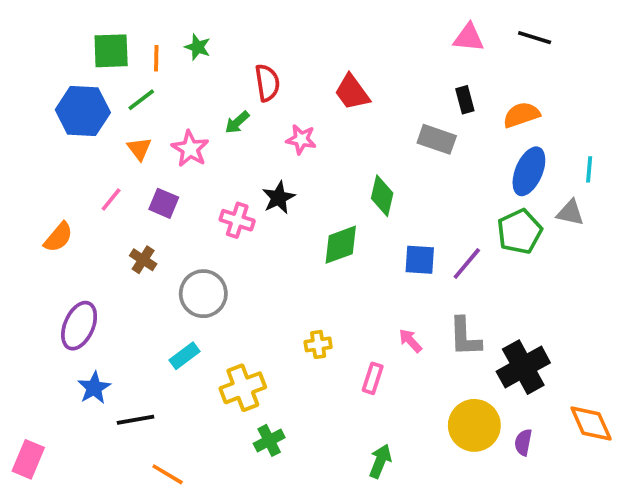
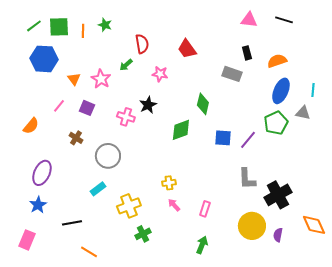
green line: (141, 100) -> (34, 26), moved
pink arrow: (410, 341) -> (174, 205), moved
pink rectangle: (373, 378) -> (205, 209), moved
blue star: (94, 388) -> (38, 205), moved
pink rectangle: (28, 459) -> (27, 240), moved

